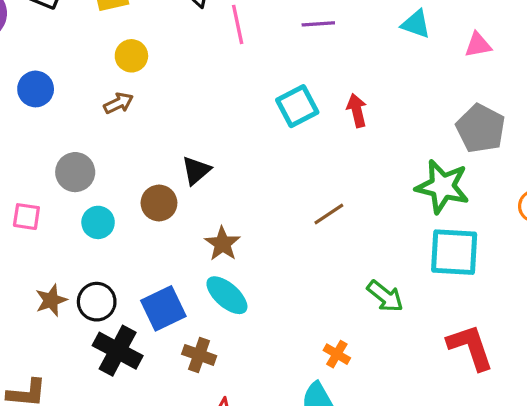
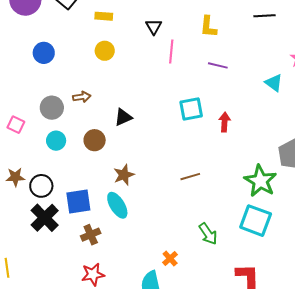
brown arrow: (118, 103) -> (82, 97), moved
black triangle: (196, 170) -> (123, 117), moved
brown cross: (199, 355) -> (91, 235), turned 30

